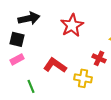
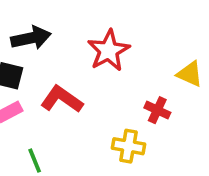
red L-shape: (55, 65) -> (62, 99), moved

